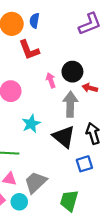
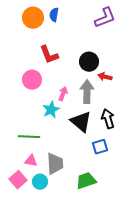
red L-shape: (29, 50) -> (49, 55), moved
pink arrow: (51, 80) -> (63, 94), moved, turned 40
gray trapezoid: (36, 182) -> (55, 164), turned 130
green trapezoid: (69, 201) -> (86, 181), turned 55

